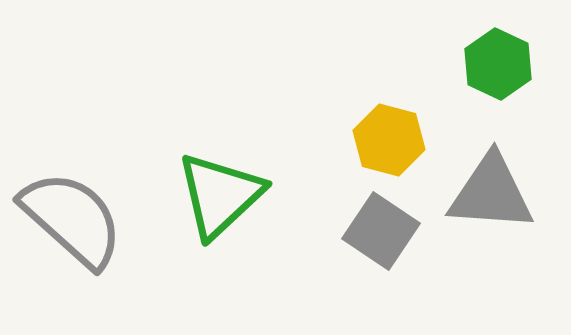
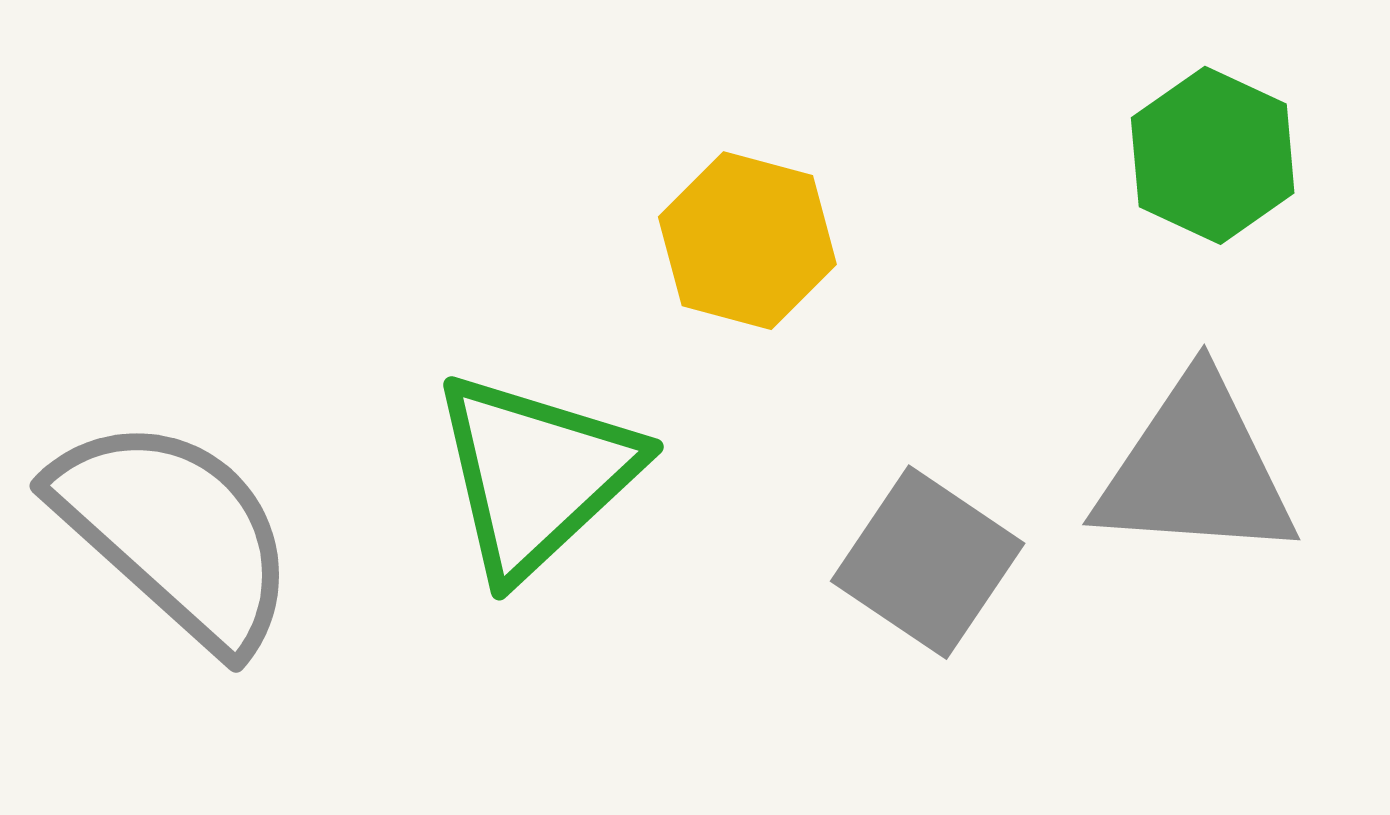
yellow hexagon: (389, 140) -> (747, 241), moved

